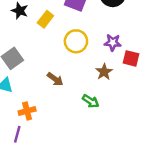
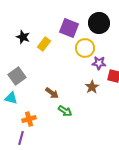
yellow circle: (76, 41) -> (85, 48), moved
green arrow: (91, 101) -> (65, 111), moved

